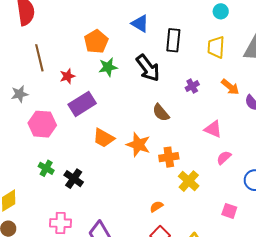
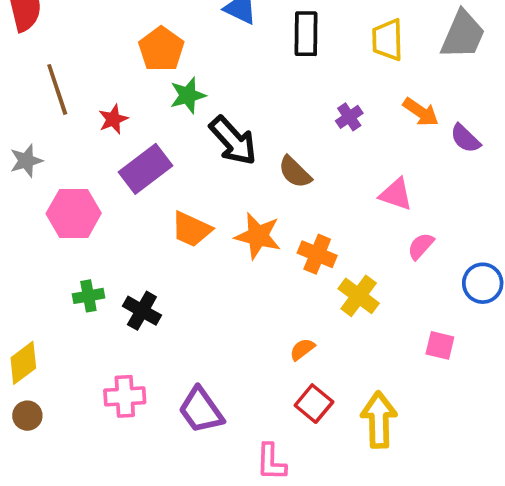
black arrow: (148, 68) -> (233, 141), moved
orange cross: (169, 157) -> (317, 254), turned 36
green cross: (46, 168) -> (88, 296), turned -35

